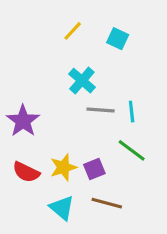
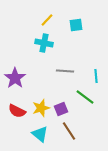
cyan square: (118, 39) -> (76, 25), turned -32
cyan cross: (82, 81) -> (44, 43), moved, turned -30
cyan line: (132, 112) -> (96, 76), moved
brown line: (107, 203) -> (69, 131), turned 42

